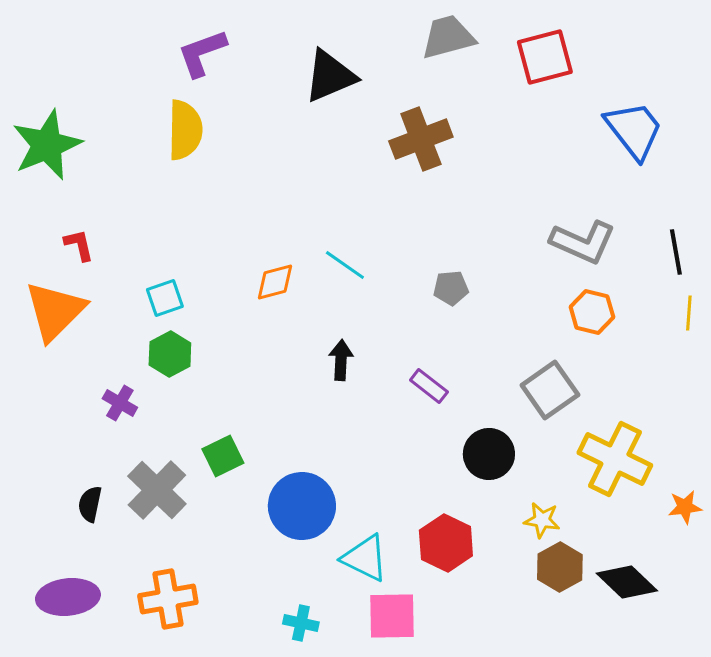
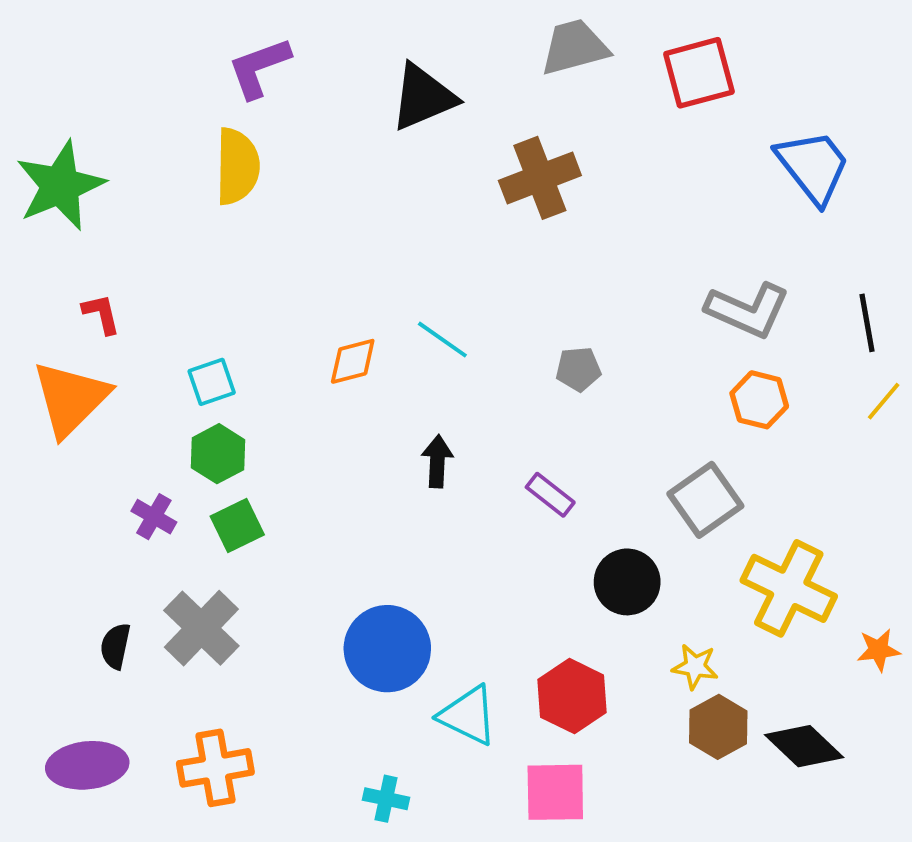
yellow line: (689, 313) -> (884, 401), turned 36
green square: (223, 456) -> (237, 526), moved
pink square: (392, 616) -> (555, 792), moved

